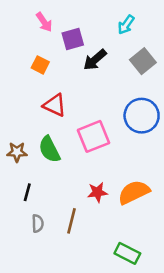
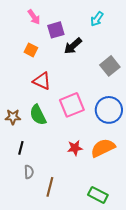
gray square: (143, 61) -> (110, 66), moved
blue circle: (142, 116) -> (109, 110), moved
brown line: (71, 221) -> (50, 187), moved

